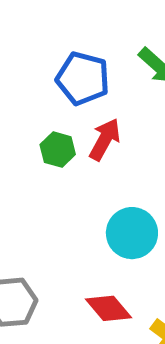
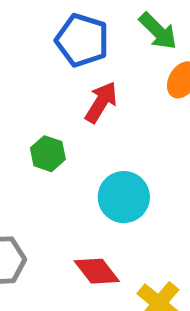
green hexagon: (58, 150) -> (48, 154), moved

